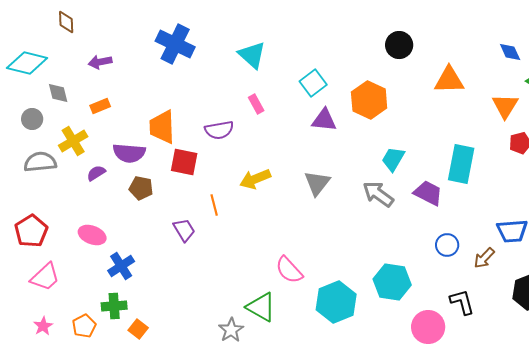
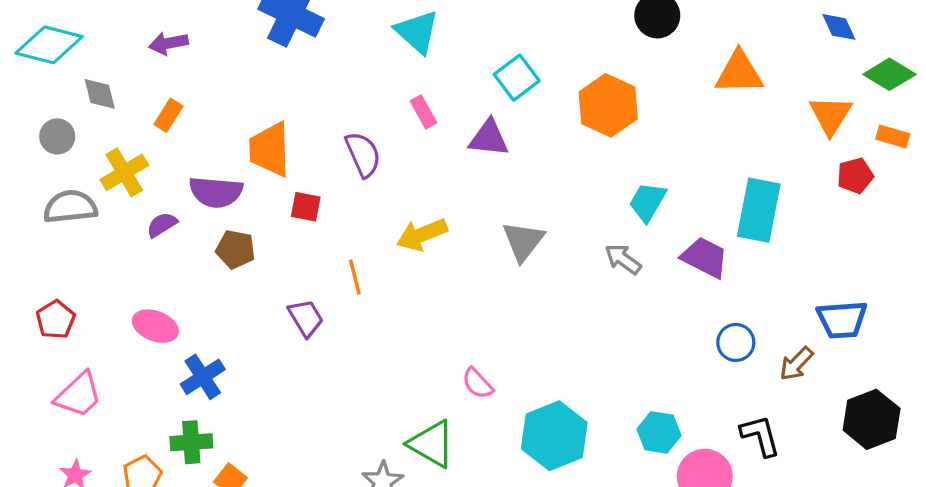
orange rectangle: (100, 106) -> (168, 115), turned -36
purple triangle: (324, 120) -> (489, 138), moved
purple semicircle: (219, 130) -> (363, 154), turned -104
red square: (184, 162) -> (306, 207), size x0.7
gray arrow: (378, 194) -> (623, 259), size x0.7
red pentagon: (31, 231) -> (56, 320), size x0.7
pink semicircle: (289, 270) -> (477, 383), size x0.7
cyan hexagon: (392, 282) -> (659, 432), moved, size x0.7

